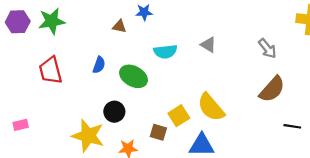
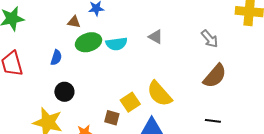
green ellipse: (134, 76) -> (89, 42), moved, turned -45
black circle: (114, 112) -> (64, 92), moved
black line: (292, 126) -> (213, 121), moved

